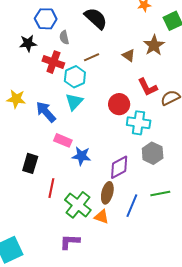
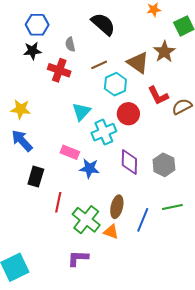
blue hexagon: (46, 19) -> (37, 25), moved
brown triangle: (129, 55) -> (138, 63), size x1.6
cyan hexagon: (75, 77) -> (115, 84), moved
blue arrow: (46, 112) -> (22, 141), moved
cyan cross: (139, 123) -> (104, 132), moved, turned -30
purple diamond: (119, 167) -> (129, 162), moved, turned -60

